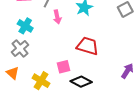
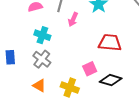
pink arrow: (57, 17) -> (73, 19), turned 48

